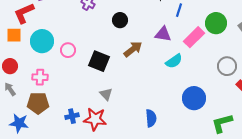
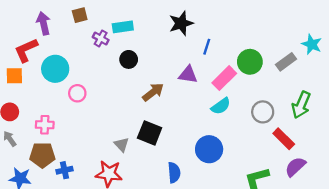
black circle: (120, 20) -> (129, 59), moved
cyan circle: (42, 41) -> (55, 69), moved
black square: (99, 61) -> (150, 133), moved
cyan semicircle: (174, 61) -> (221, 106), moved
blue circle: (194, 98) -> (209, 149), moved
blue cross: (72, 116) -> (65, 170), moved

